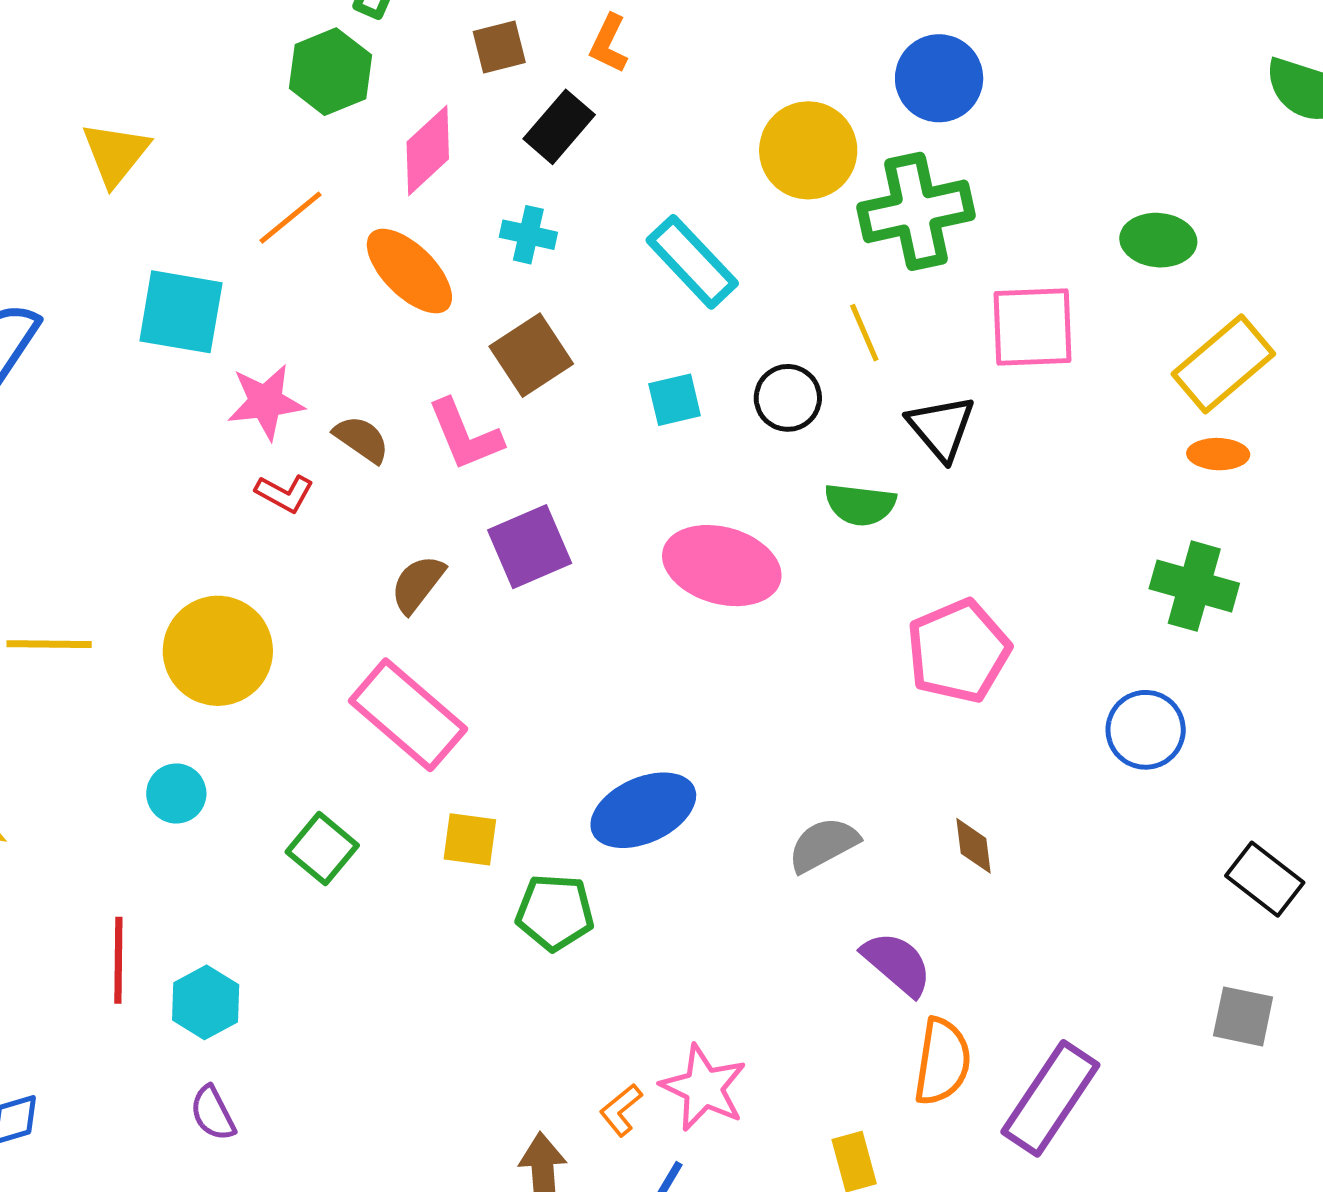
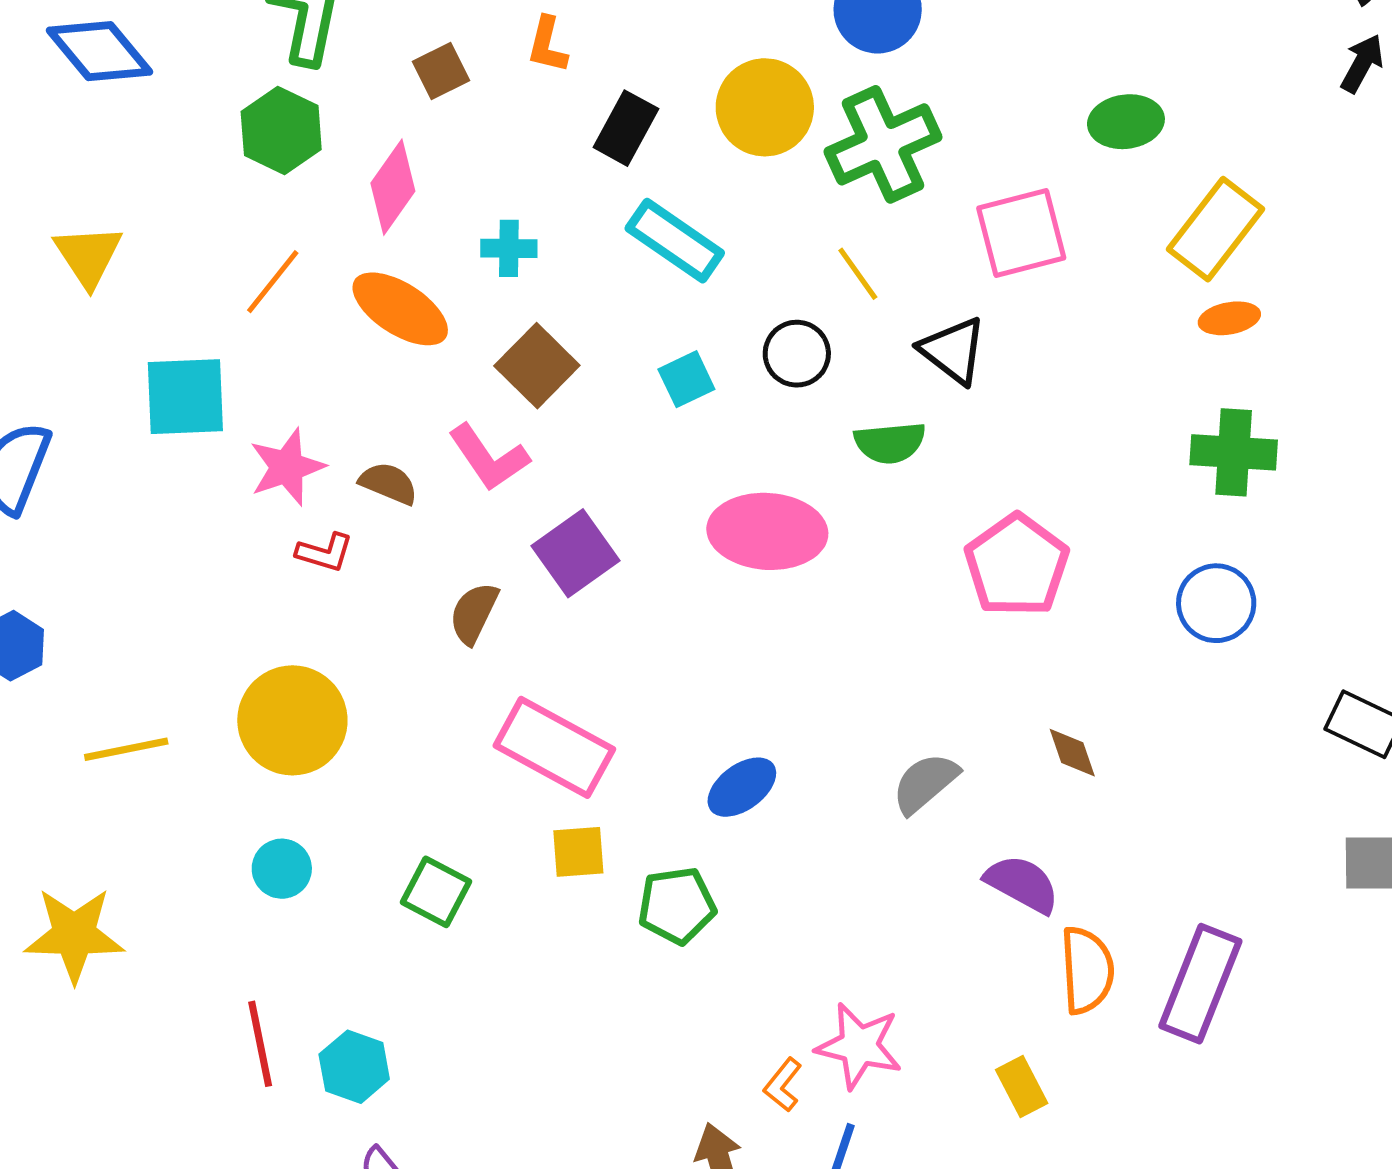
black rectangle: (559, 127) -> (626, 128), moved
pink rectangle: (408, 715) -> (554, 747), moved
blue ellipse: (643, 810) -> (742, 787), size x0.7

